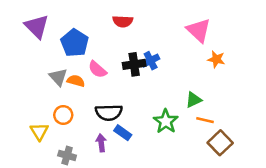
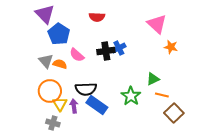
purple triangle: (37, 26) -> (45, 14), moved
orange circle: (63, 115) -> (50, 91), size x1.5
yellow triangle: (39, 131) -> (60, 104), moved
blue rectangle: (123, 133) -> (97, 105), size x1.5
purple arrow: (101, 143) -> (74, 106), moved

